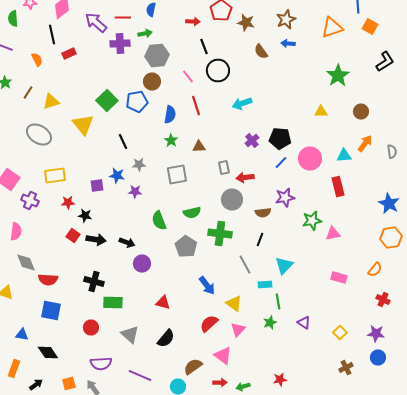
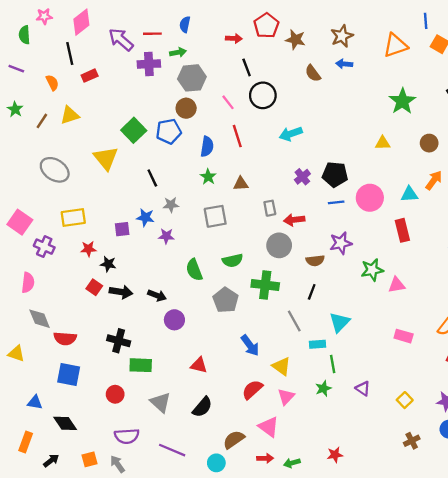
yellow triangle: (51, 102) -> (70, 115), moved
blue line: (281, 162) -> (336, 202), turned 40

